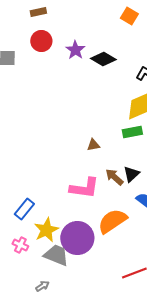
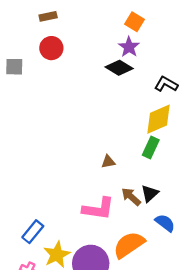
orange square: (129, 16) -> (134, 22), moved
purple star: (75, 50) -> (129, 47), moved
green rectangle: (132, 132) -> (151, 148), turned -54

